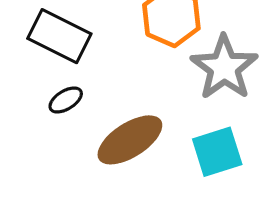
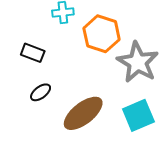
black rectangle: (59, 36) -> (33, 53), size x0.6

